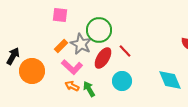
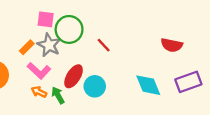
pink square: (60, 15) -> (46, 19), moved
red line: (125, 51) -> (104, 45), moved
red ellipse: (103, 58) -> (74, 76), moved

